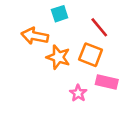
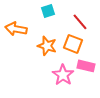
orange arrow: (35, 36) -> (16, 29), moved
pink star: (78, 93) -> (63, 75), size x1.5

